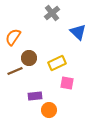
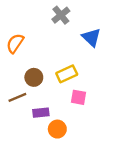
brown circle: (29, 58) -> (34, 77), moved
brown line: (15, 71) -> (17, 97), moved

